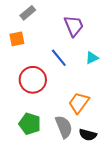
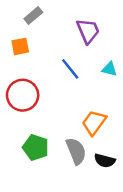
cyan triangle: (92, 58) -> (109, 69), turned 40
red circle: (33, 80) -> (23, 95), moved

